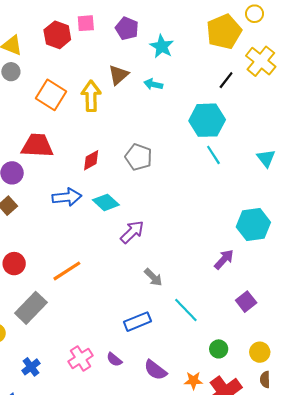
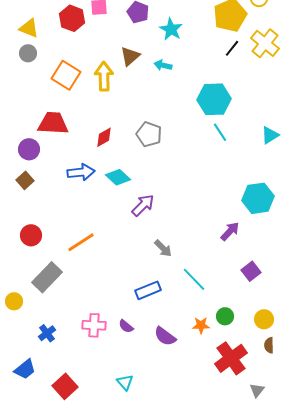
black line: (226, 80) -> (232, 48), moved
cyan triangle: (266, 158) -> (270, 135), turned 36
pink cross: (81, 358) -> (94, 325), turned 35
orange star: (193, 381) -> (201, 325), moved

